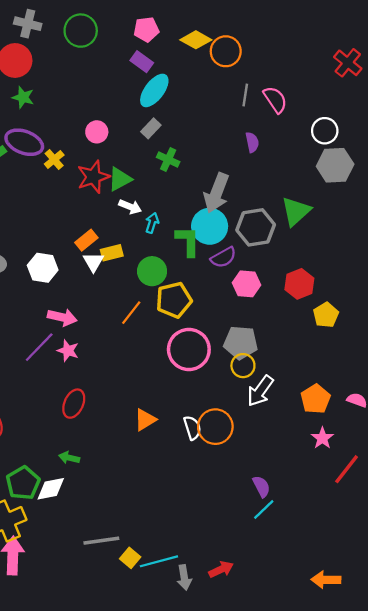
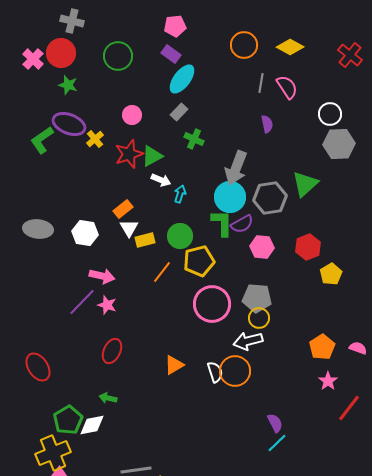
green circle: (81, 31) -> (118, 56), moved
yellow diamond: (196, 40) -> (290, 47), moved
green L-shape: (188, 241) -> (222, 223), moved
yellow rectangle: (112, 253) -> (145, 240), moved
white arrow: (260, 391) -> (248, 341), moved, turned 40

